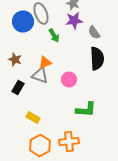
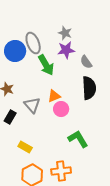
green arrow: (54, 36) -> (46, 65), size x1.5
orange triangle: (45, 62) -> (54, 96), moved
gray triangle: (40, 76) -> (32, 105), turned 30
green L-shape: (86, 110) -> (78, 139), turned -125

